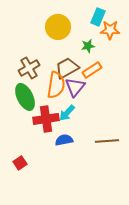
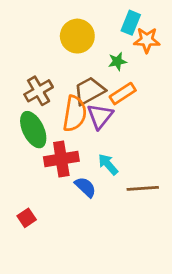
cyan arrow: (67, 113) -> (108, 164), moved, turned 96
blue semicircle: (64, 140) -> (85, 187), turned 54

